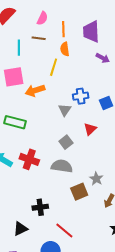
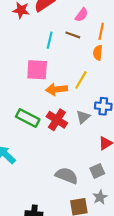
yellow line: (54, 67) -> (81, 80), moved
gray square: (66, 142) -> (97, 171), moved
red cross: (29, 159) -> (57, 120), moved

